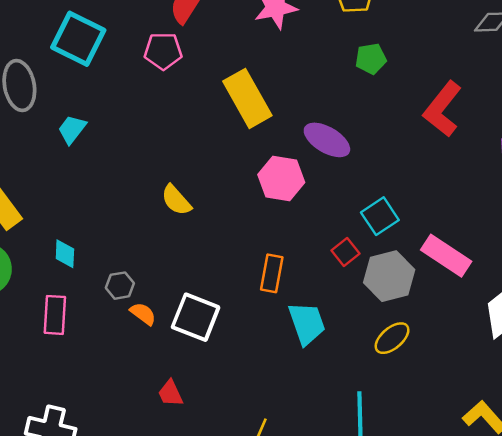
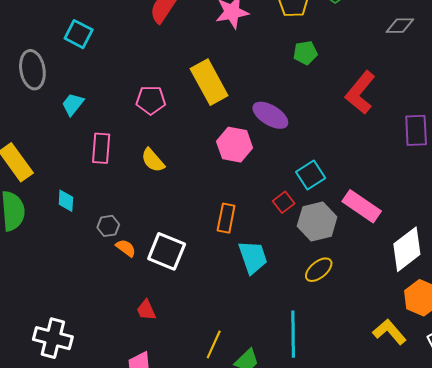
cyan square: (78, 39) -> (79, 34), size x0.7
pink pentagon: (163, 51) -> (151, 100), moved
pink rectangle: (55, 315) -> (101, 148), moved

